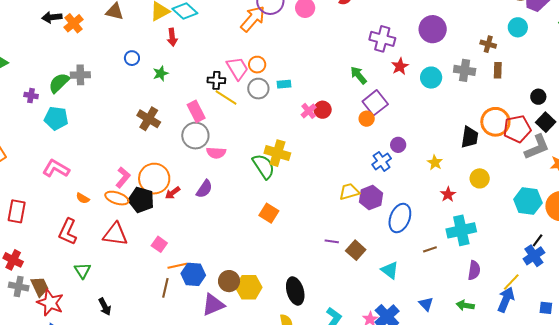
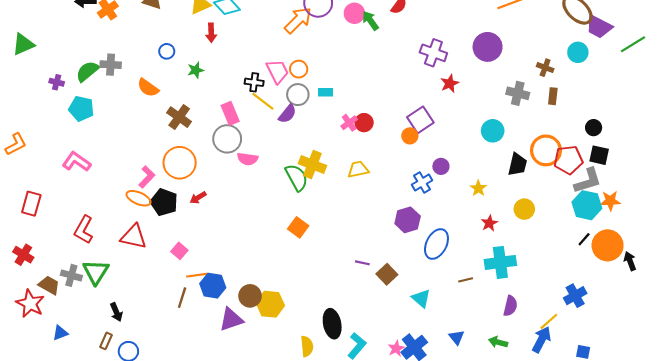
green arrow: (359, 75) -> (370, 21), moved
cyan circle: (431, 78) -> (493, 131), moved
black square: (546, 122) -> (599, 155), turned -36
orange circle: (154, 179) -> (180, 163), moved
purple semicircle: (204, 189) -> (287, 114), moved
yellow trapezoid: (349, 192) -> (358, 169), moved
orange semicircle: (83, 198) -> (148, 88), moved, size x1.5
cyan hexagon: (528, 201) -> (587, 205), moved
black line: (538, 240) -> (584, 239), moved
green triangle: (82, 271) -> (96, 272), size x1.5
gray cross: (19, 287) -> (71, 275), moved
brown trapezoid: (40, 287) -> (49, 285), turned -40
black ellipse: (295, 291) -> (332, 324), moved
red star: (50, 303) -> (30, 303), moved

